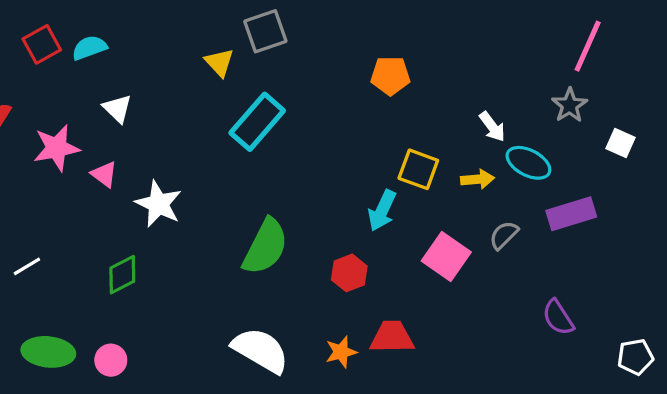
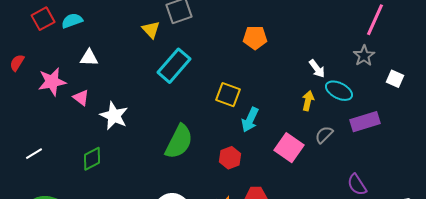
white triangle: (117, 109) -> (89, 58), turned -42
yellow square: (418, 169) -> (228, 95), moved
yellow arrow: (478, 179) -> (308, 101), turned -72

